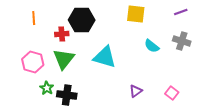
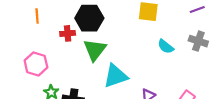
cyan triangle: (105, 57) -> (116, 76), moved, turned -35
green triangle: (64, 59) -> (95, 50), moved

